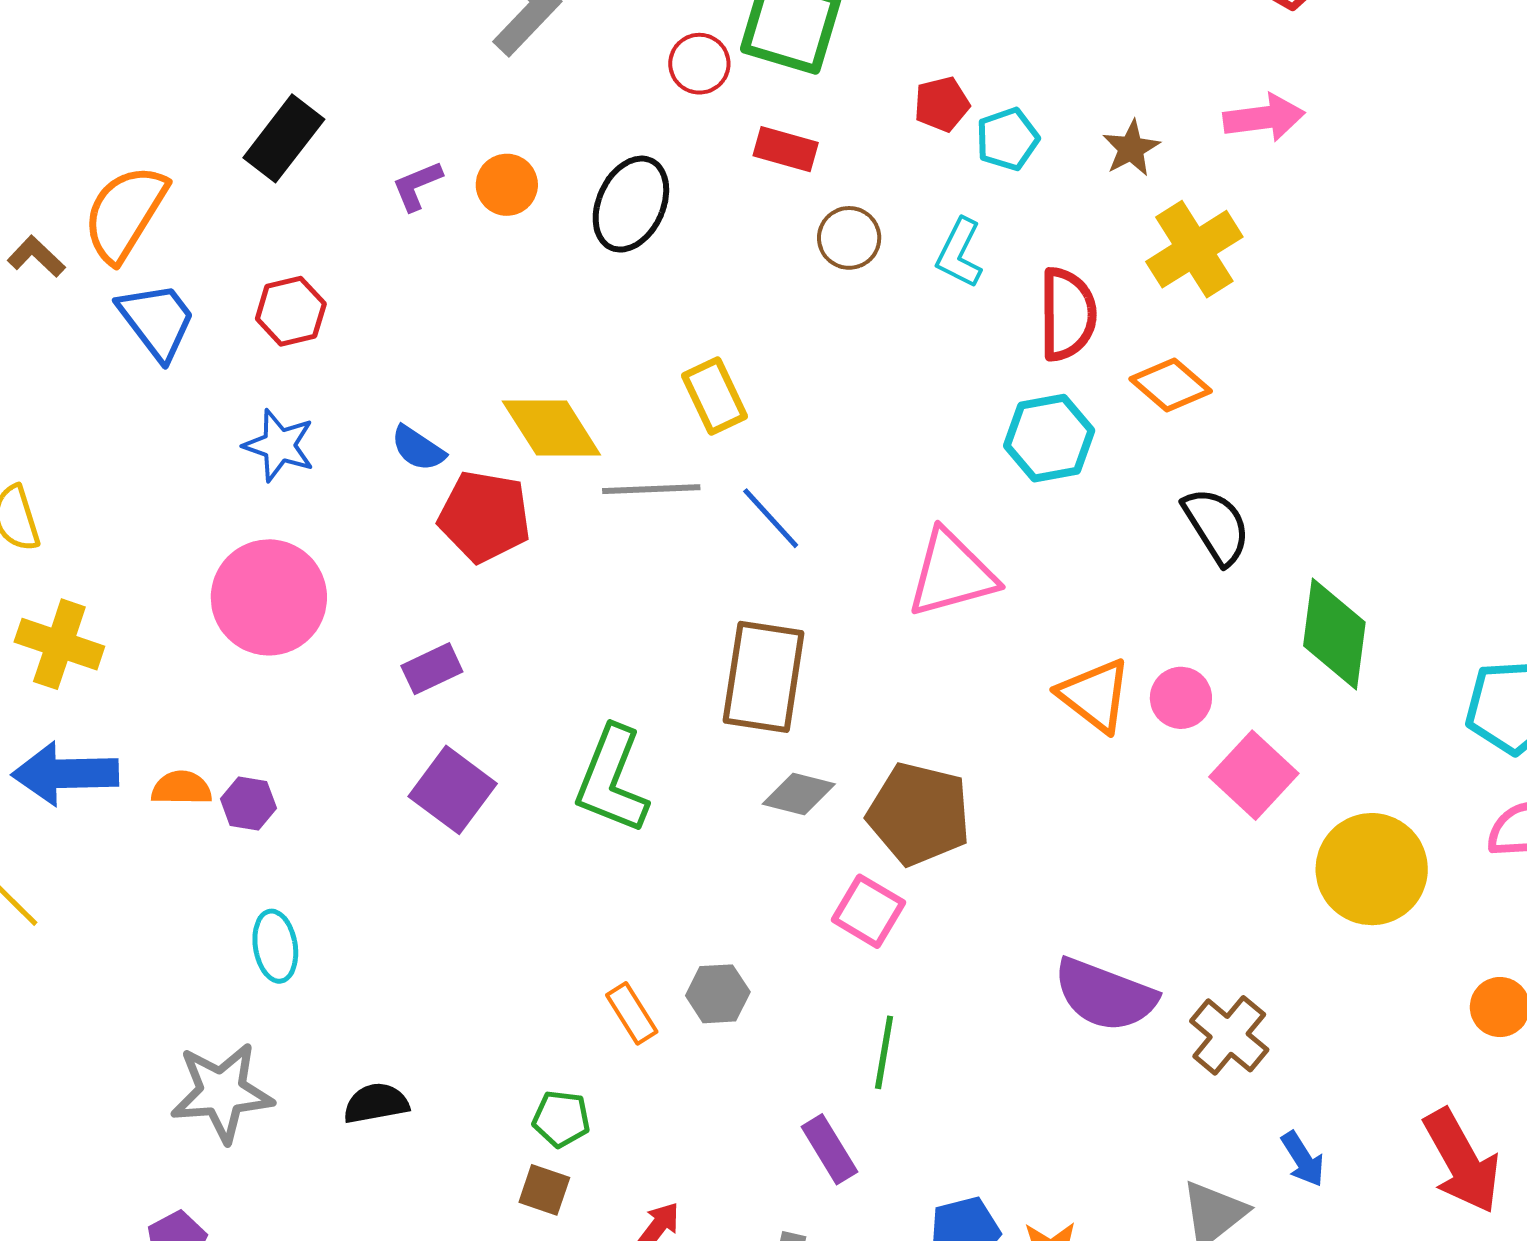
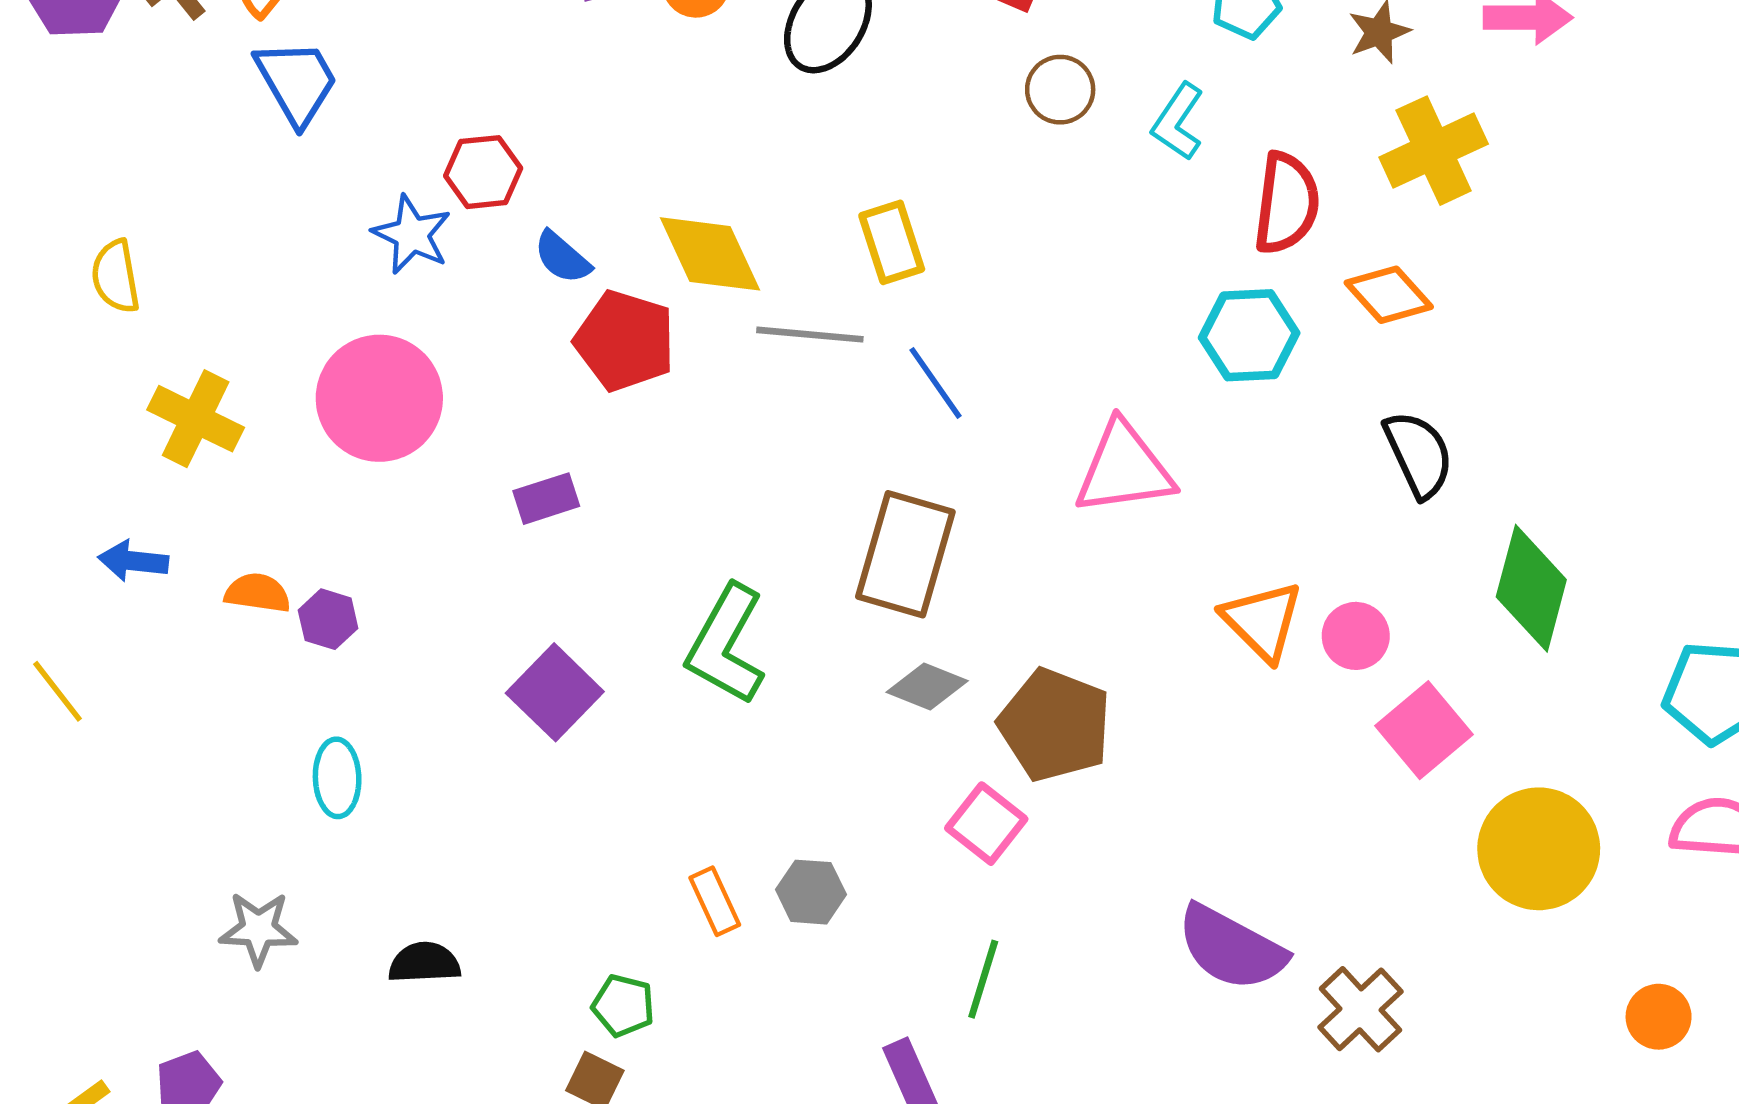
red hexagon: (291, 311) -> (483, 172), moved
yellow cross: (59, 644) -> (196, 419), moved
blue arrow: (65, 774) -> (133, 561), size x0.6
purple square: (453, 790) -> (555, 692), moved
gray star: (222, 1092) -> (258, 929), size x0.7

